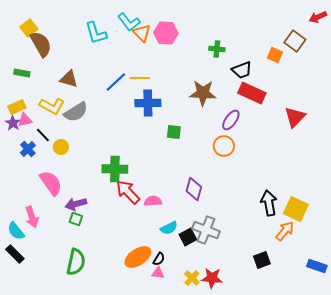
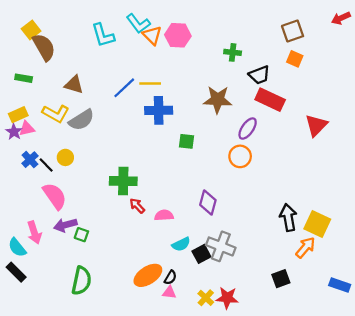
brown square: (295, 41) -> (293, 31), moved, turned 35
black line: (43, 135) -> (46, 165), moved
red arrow: (128, 192) -> (137, 206), size x0.6
purple arrow: (76, 204) -> (65, 225), moved

